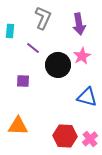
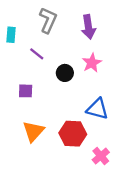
black circle: (58, 65) -> (65, 73), size x0.6
orange triangle: (18, 126) -> (33, 131), moved, turned -50
red hexagon: (65, 136) -> (73, 134), moved

